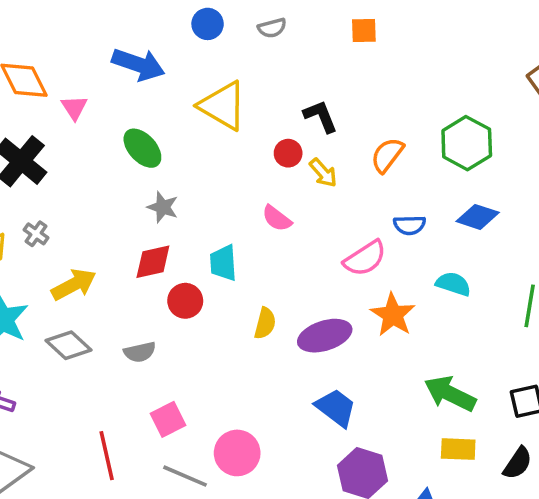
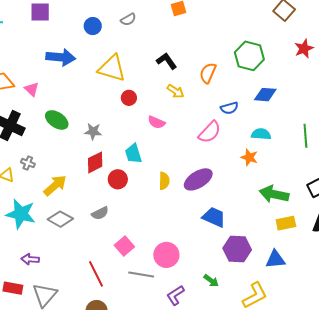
green ellipse: (142, 148) -> (57, 120), moved
red circle: (288, 153) -> (129, 98), moved
orange star: (393, 315) -> (249, 157), moved, size x0.7

